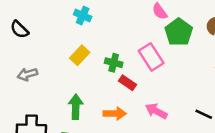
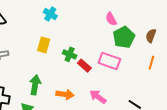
yellow rectangle: (80, 55) -> (44, 45), turned -35
pink rectangle: (151, 57) -> (109, 61), moved, turned -45
red rectangle: (127, 83) -> (84, 66), moved

